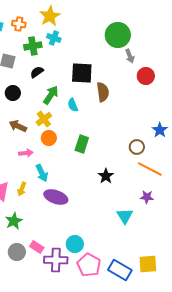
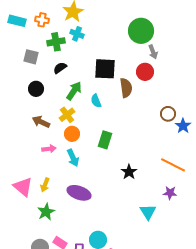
red circle: (146, 76) -> (145, 72), moved
brown circle: (137, 147) -> (168, 114), moved
cyan arrow: (42, 173) -> (73, 158), moved
green star: (14, 221) -> (46, 212), moved

